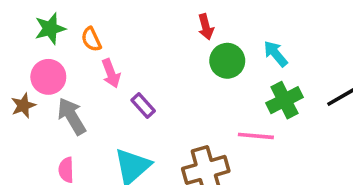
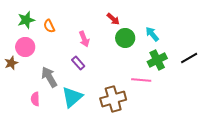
red arrow: (206, 27) -> (113, 19), turned -32
pink arrow: (111, 73) -> (84, 39), moved
gray arrow: (72, 116) -> (49, 77), moved

